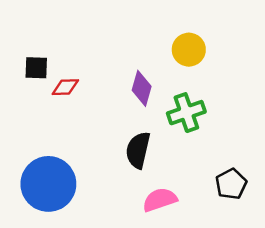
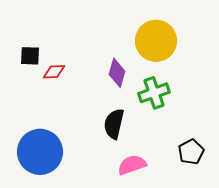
yellow circle: (189, 50) -> (156, 41), size x1.5

